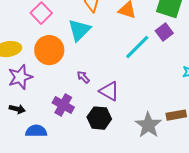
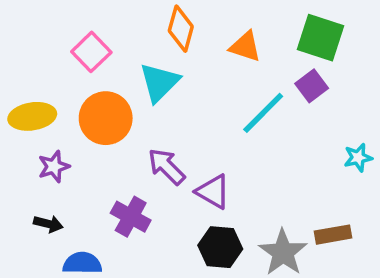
purple star: (20, 77) -> (54, 167), size x0.7
purple arrow: (83, 77) -> (167, 167), size x1.6
black hexagon: (99, 118) -> (220, 247), moved

